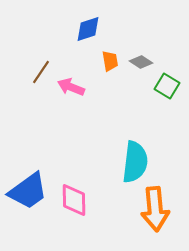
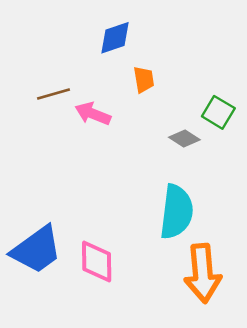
gray diamond: (141, 62) -> (184, 138), moved
brown line: (41, 72) -> (54, 94), turned 40

